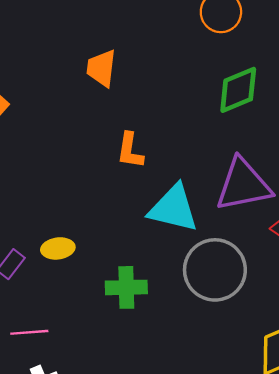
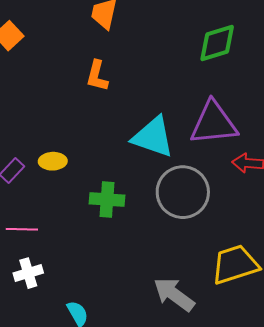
orange L-shape: (130, 151) -> (97, 76), moved

